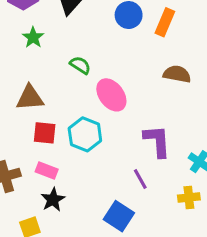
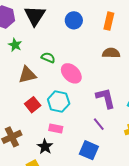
orange rectangle: (165, 22) -> (109, 21), moved
brown triangle: (30, 98) -> (27, 75), moved
red square: (45, 133) -> (33, 105), turned -35
pink rectangle: (47, 171) -> (56, 129), moved

